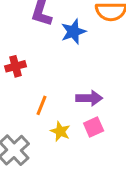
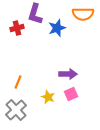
red cross: (15, 66) -> (17, 28), moved
orange line: (42, 105) -> (18, 82), moved

